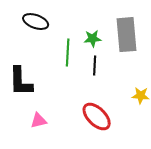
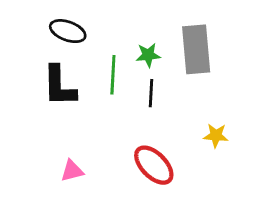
black L-shape: (21, 82) -> (59, 86), moved

